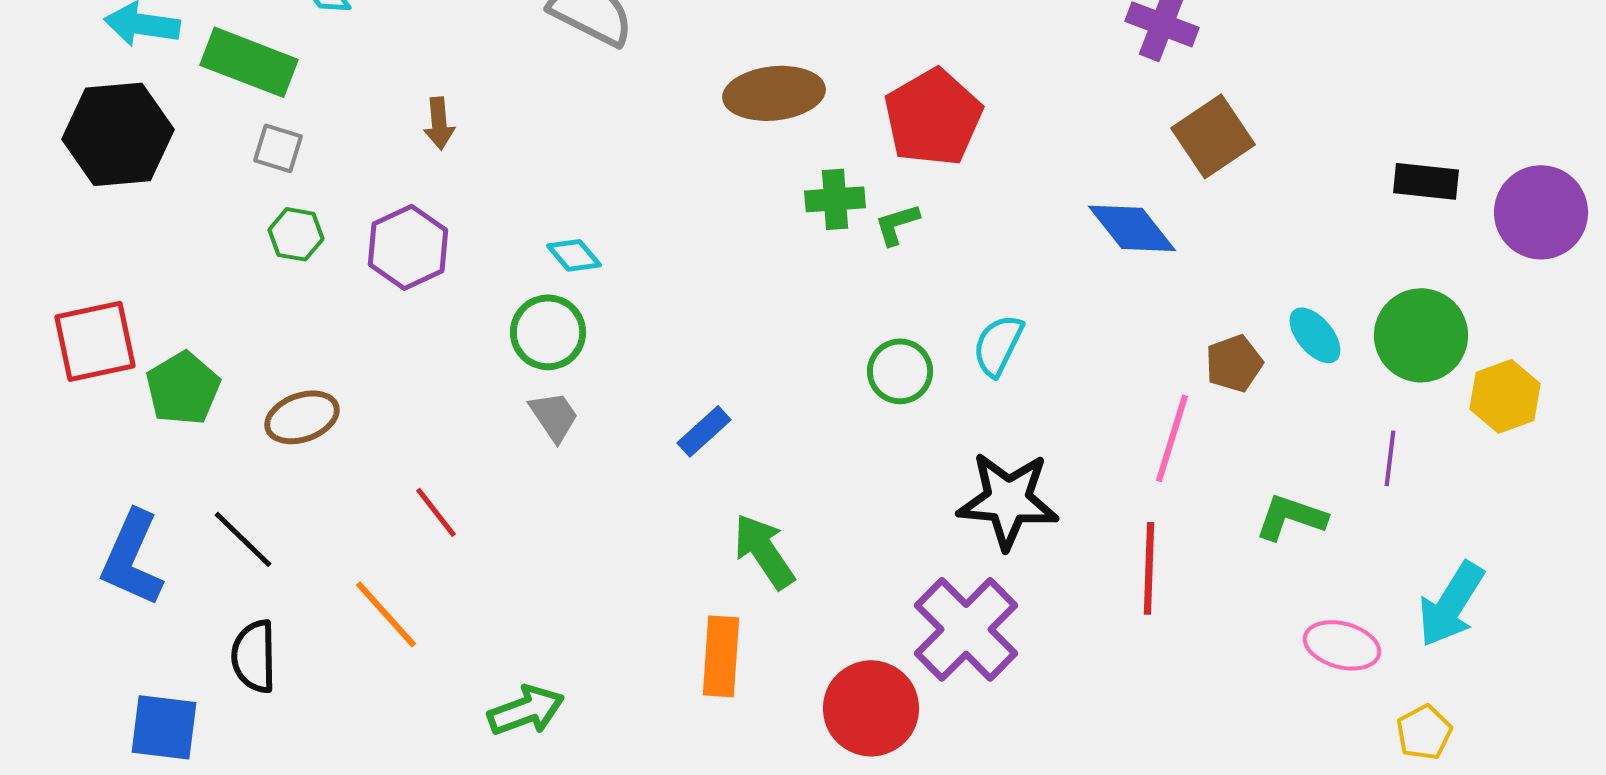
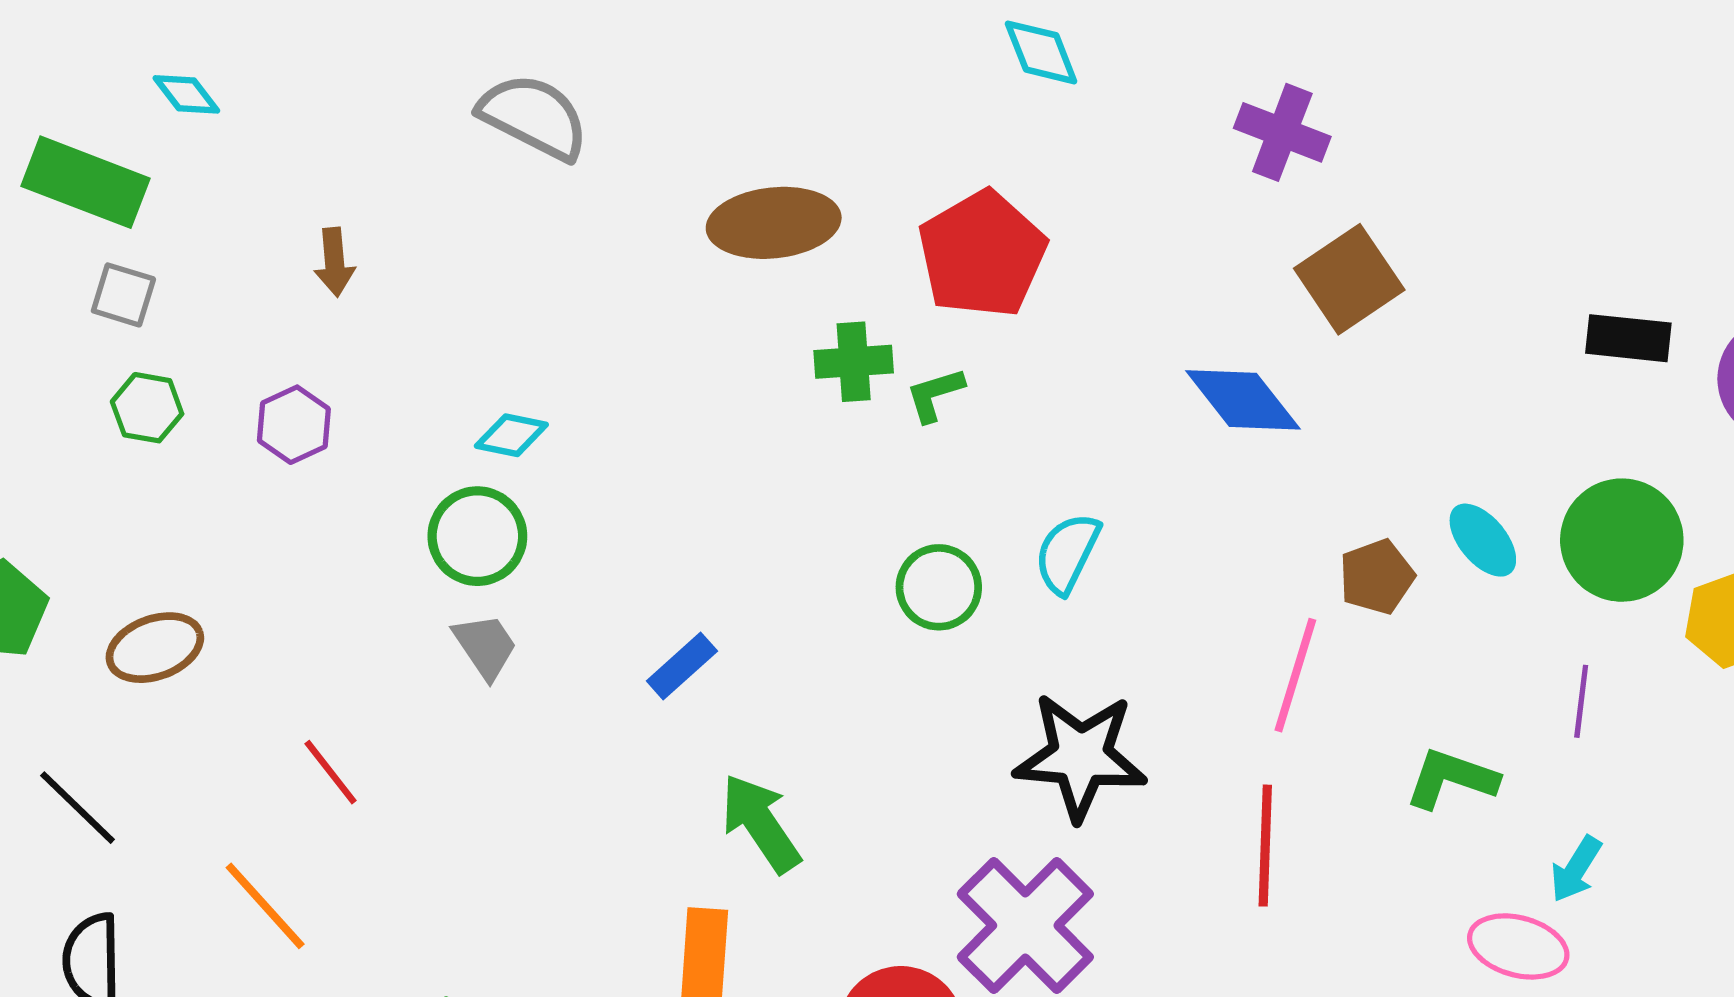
purple hexagon: (408, 247) -> (294, 425), size x0.7
cyan diamond: (574, 255) -> (511, 435), turned -38
cyan arrow: (1451, 604) -> (1576, 869), moved, size x0.6

